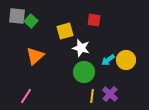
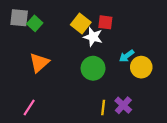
yellow square: (65, 31) -> (81, 23), moved, turned -36
white star: (81, 48) -> (93, 37), moved
cyan arrow: (108, 60) -> (127, 56), moved
green circle: (84, 72) -> (93, 68), moved

